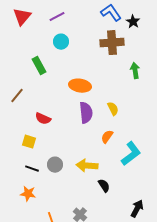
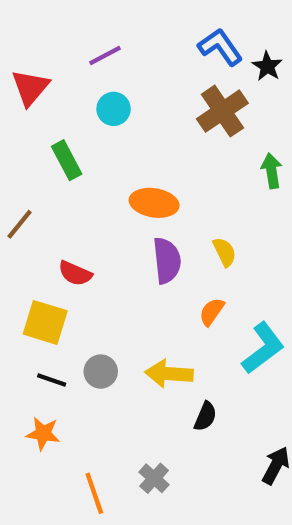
red triangle: (22, 17) -> (30, 88), moved
brown cross: (112, 43) -> (222, 111), turned -30
yellow square: (29, 142) -> (45, 322), size x1.5
black semicircle: (104, 186) -> (205, 416), turned 56

